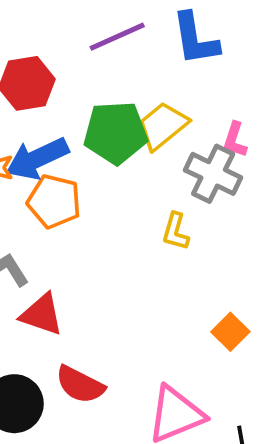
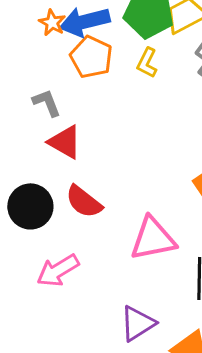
yellow L-shape: (175, 231) -> (147, 63), moved

